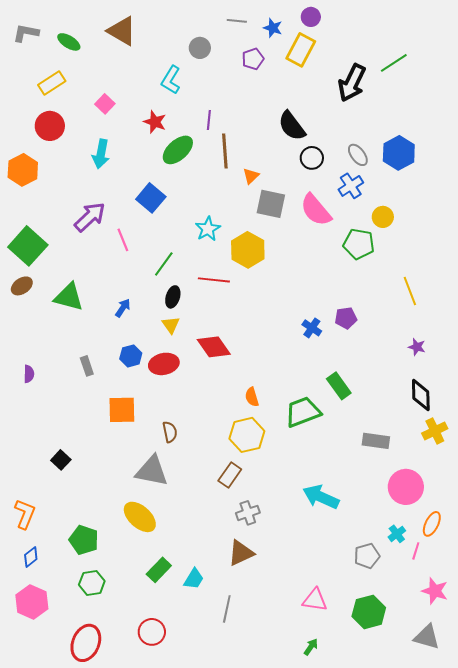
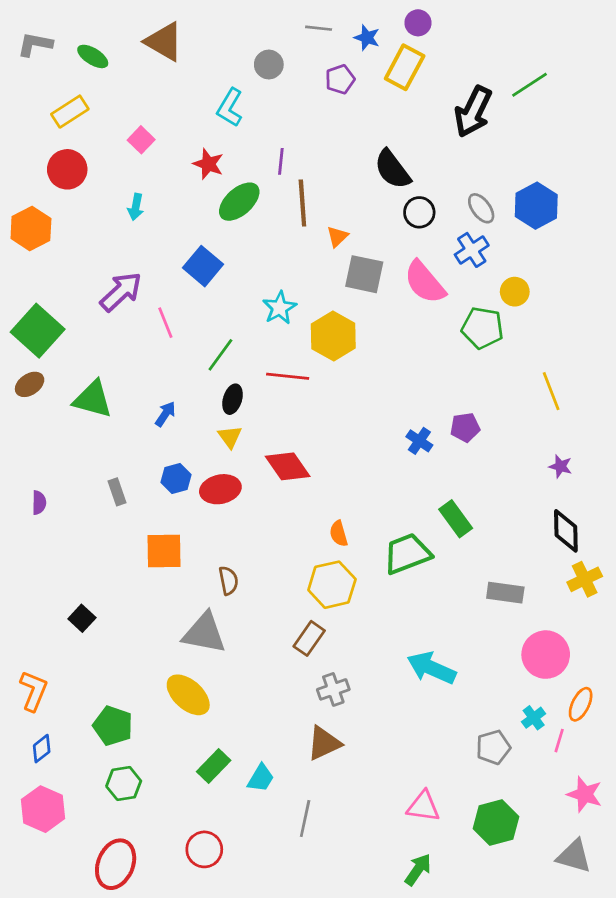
cyan arrow: (101, 154) -> (136, 207), size x0.7
green arrow: (311, 647) -> (418, 870), size x1.4

